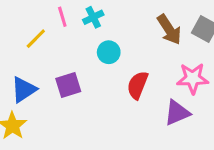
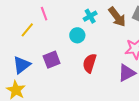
cyan cross: (93, 17) -> (90, 16), moved
red semicircle: (138, 85) -> (90, 63), moved

